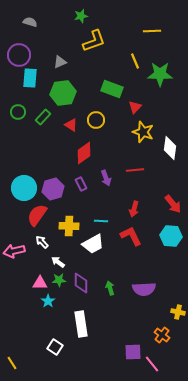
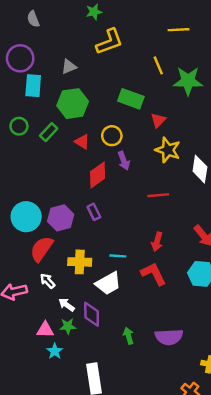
gray semicircle: (30, 22) -> (33, 19), turned -128
purple arrow: (106, 178) -> (124, 161), moved
purple diamond: (81, 283) -> (92, 314), moved

